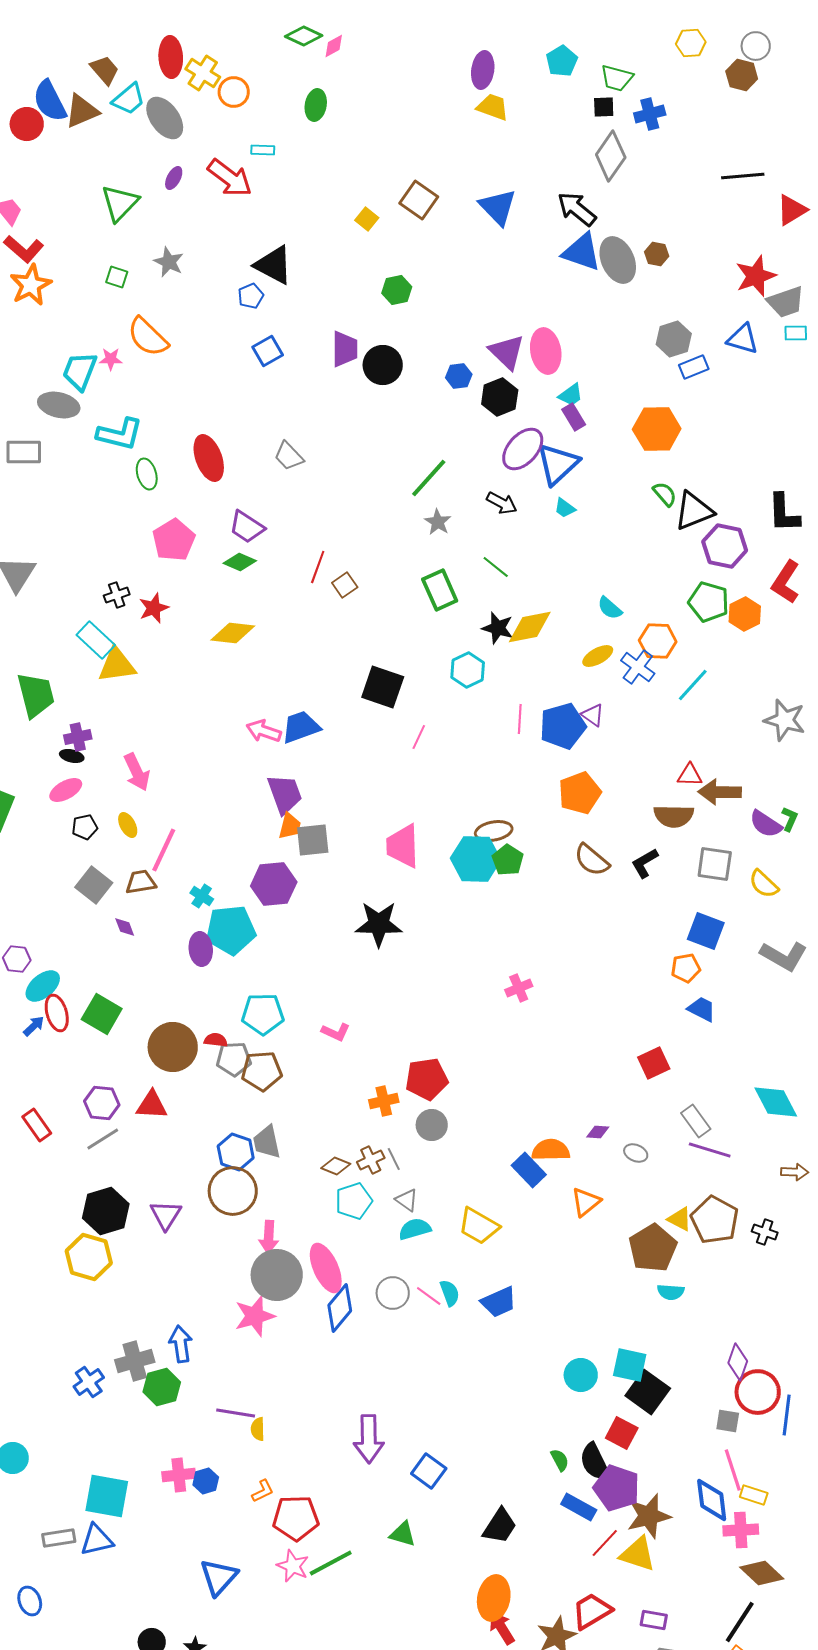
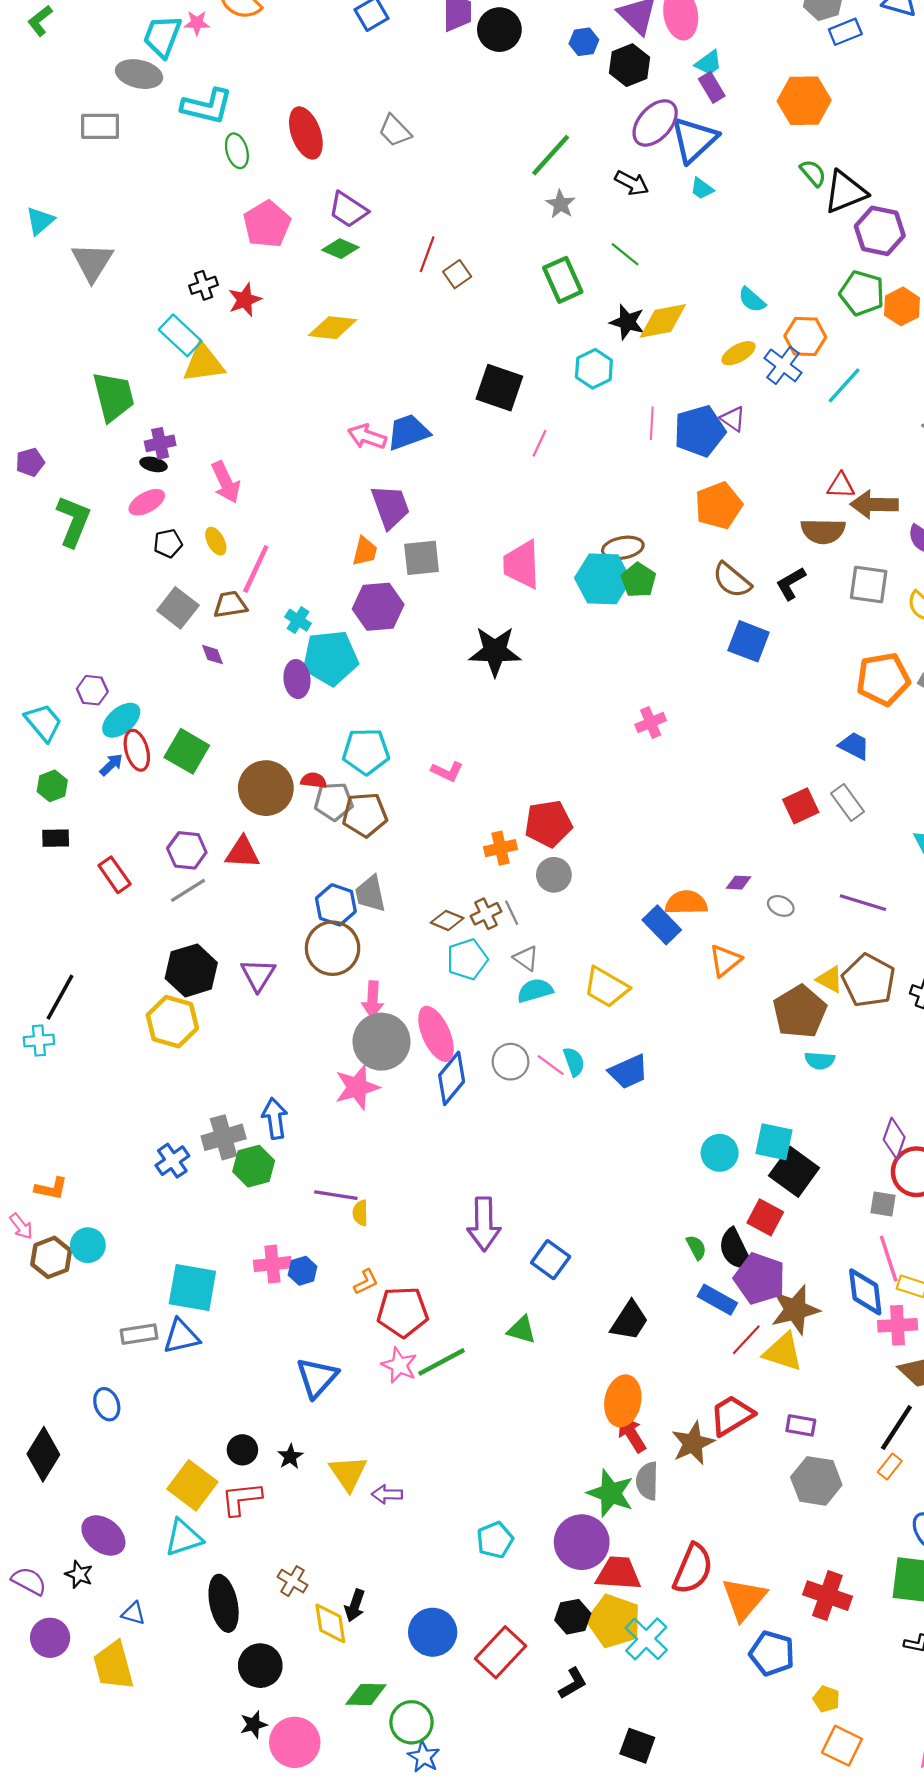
orange trapezoid: (290, 826) -> (365, 551), moved
blue square: (706, 931) -> (749, 641), moved
orange pentagon: (686, 968) -> (883, 679), moved, size x1.6
gray rectangle: (696, 1121) -> (847, 803), moved

